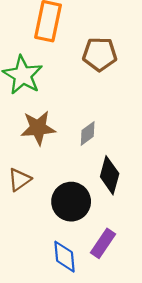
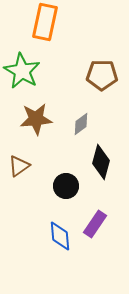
brown pentagon: (100, 54) -> (102, 75), moved
black circle: (71, 202) -> (66, 186), size x0.7

